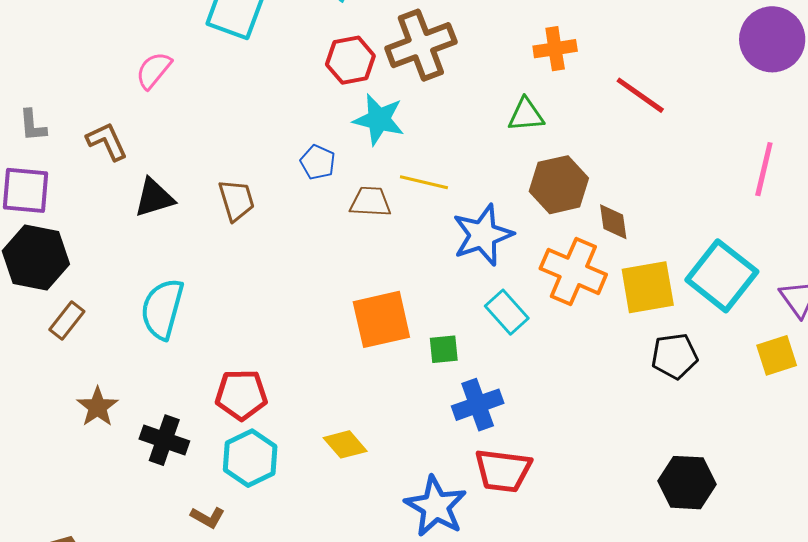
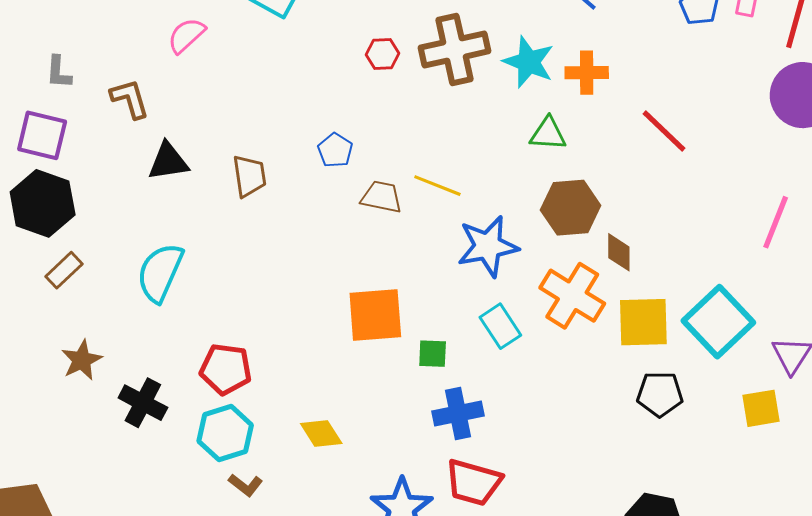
red hexagon: (350, 60) -> (383, 54), size x0.7
cyan star: (379, 119) -> (529, 62), moved
brown L-shape: (208, 517) -> (246, 485), moved

